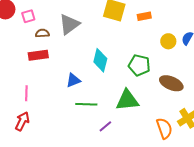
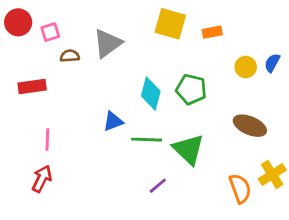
red rectangle: (38, 55) -> (32, 87), moved
green pentagon: (139, 65) -> (191, 89), moved
green triangle: (127, 100) -> (188, 149), turned 50
green line: (86, 104) -> (147, 140), moved

